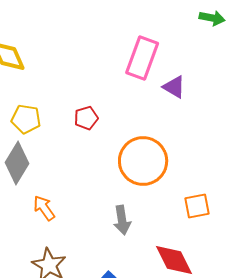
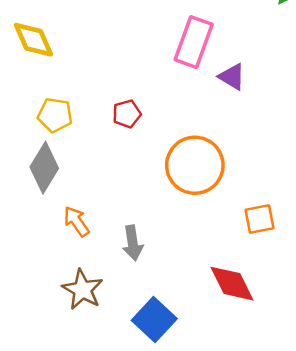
gray arrow: (122, 220) -> (133, 243), moved

